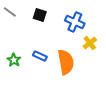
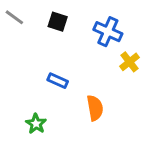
green star: (14, 60) -> (36, 124), moved
orange semicircle: (66, 62) -> (95, 108), moved, size x0.7

